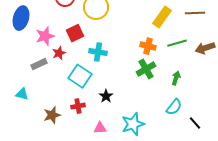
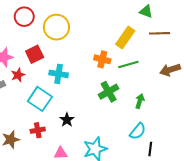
green line: (177, 43) -> (128, 65), moved
orange cross: (148, 46) -> (102, 59), moved
black line: (195, 123) -> (150, 149), moved, turned 48

